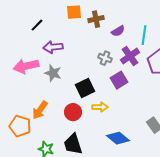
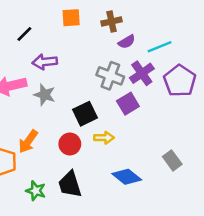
brown cross: (96, 19) -> (112, 21), moved
cyan line: (144, 35) -> (160, 47), turned 60
gray cross: (105, 58) -> (110, 76), size x1.5

